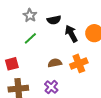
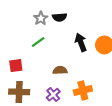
black semicircle: (54, 20) -> (60, 17), moved
orange cross: (79, 63) -> (83, 91), moved

